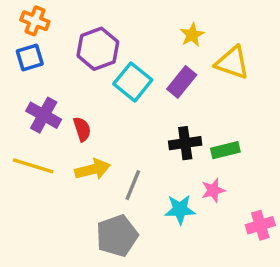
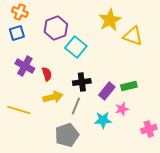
yellow star: (192, 35) -> (110, 20), size x1.6
purple rectangle: (182, 82) -> (107, 91), moved
black cross: (185, 143) -> (82, 82), moved
yellow line: (33, 166) -> (19, 110), moved

